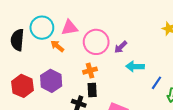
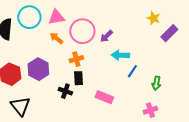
orange arrow: (57, 46) -> (56, 38), moved
blue line: (156, 83) -> (132, 71), moved

